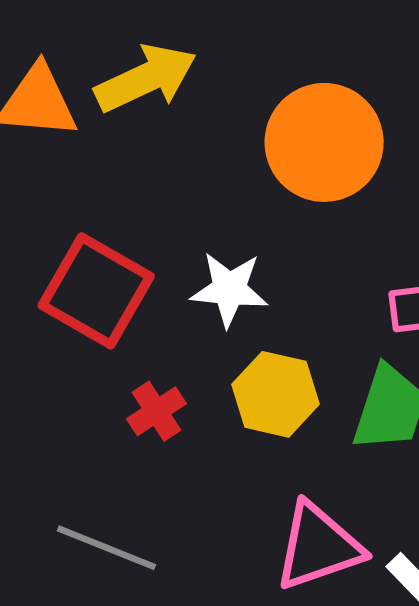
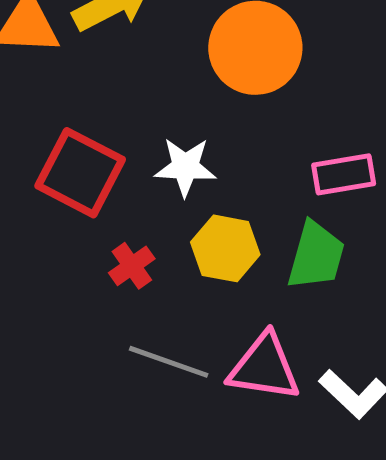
pink triangle: (318, 547) -> (264, 367), turned 30
gray line: (106, 548) -> (169, 362), moved

